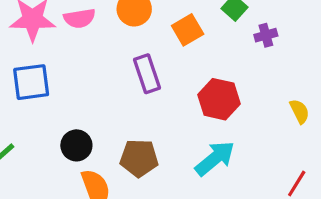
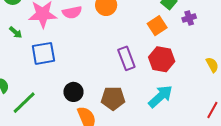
orange square: (188, 30) -> (157, 26), moved
purple rectangle: (147, 74) -> (126, 58), moved

